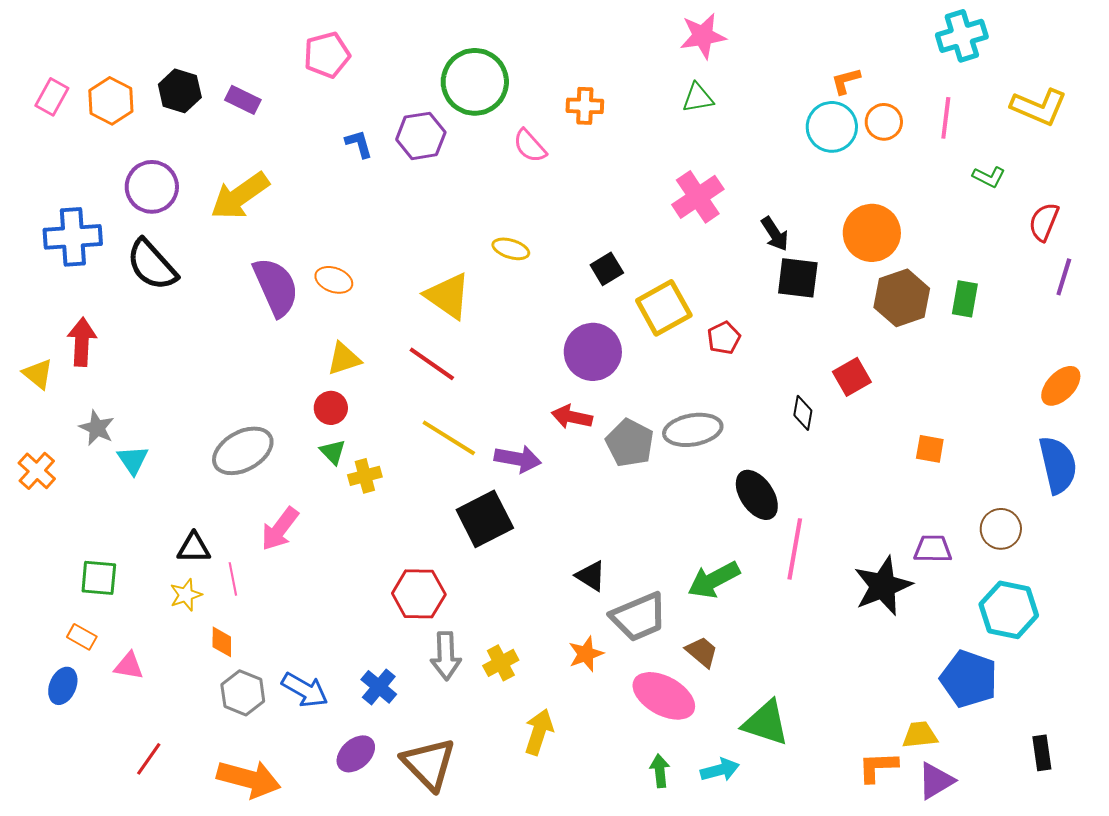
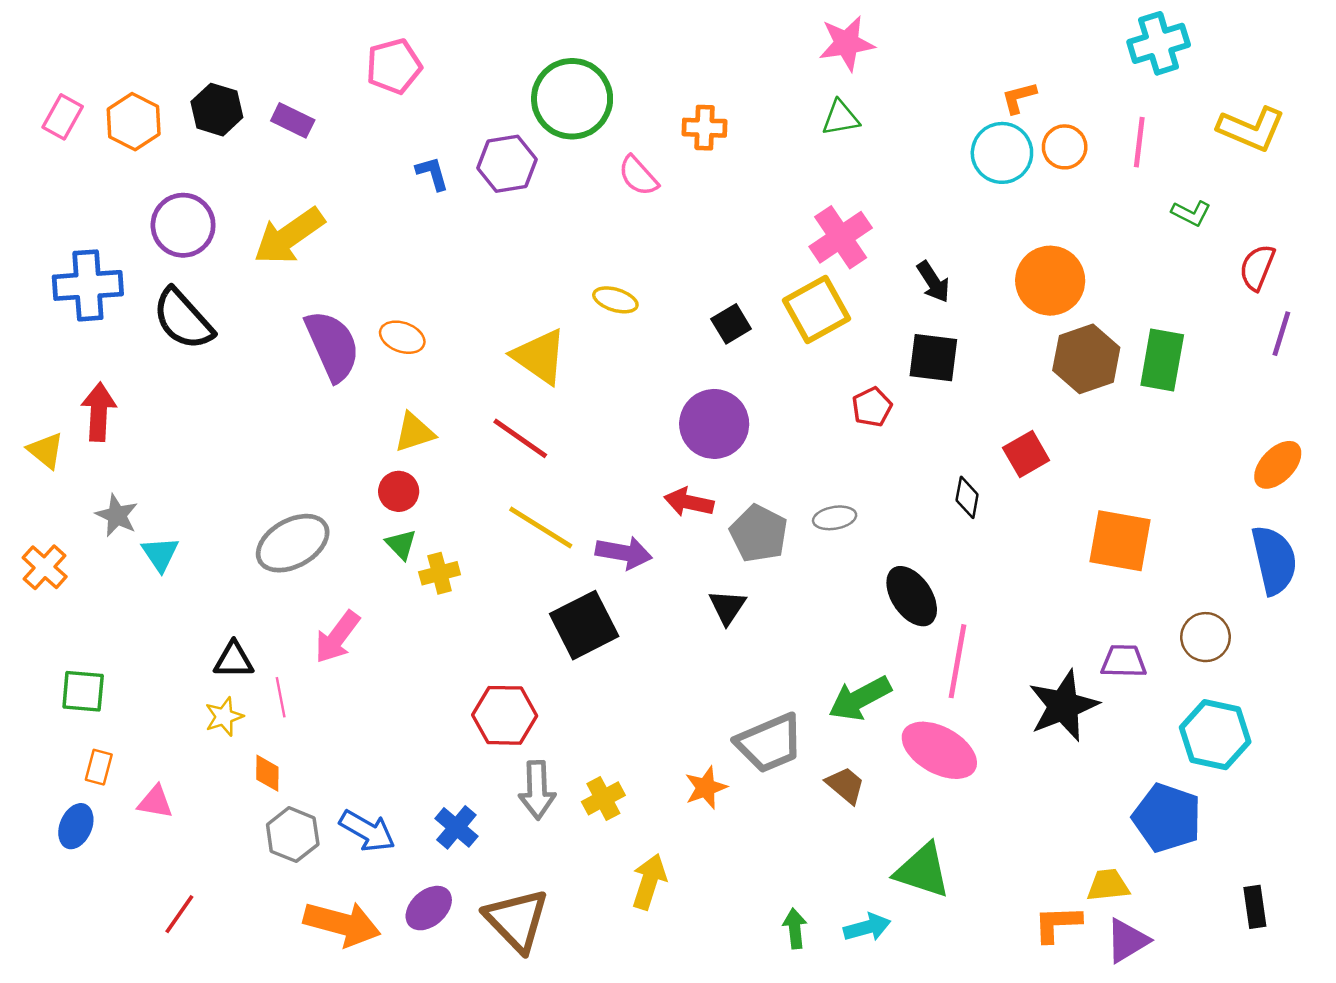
black square: (798, 278) -> (933, 358), moved
green rectangle: (965, 299) -> (1162, 360), size x1.4
yellow square: (664, 308) -> (817, 310), moved
gray ellipse: (693, 430) -> (835, 518), size x0.6
orange square: (930, 449) -> (1120, 541), size x1.8
black triangle: (591, 576) -> (727, 607), moved, turned 32
green square: (99, 578) -> (83, 691), moved
orange rectangle: (82, 637) -> (99, 767), turned 76
pink ellipse: (664, 696) -> (939, 750), moved
orange arrow: (249, 779) -> (342, 924), moved

